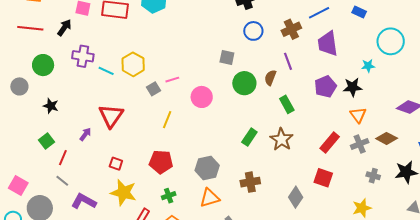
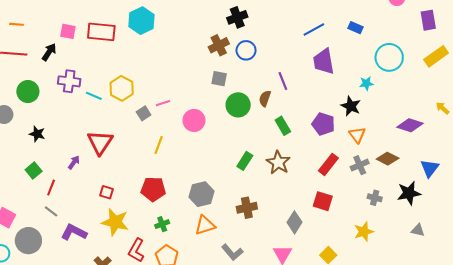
brown cross: (291, 29) -> (219, 45), moved
purple pentagon: (326, 87) -> (323, 124), moved, turned -30
black star: (353, 87) -> (351, 106), turned 30

